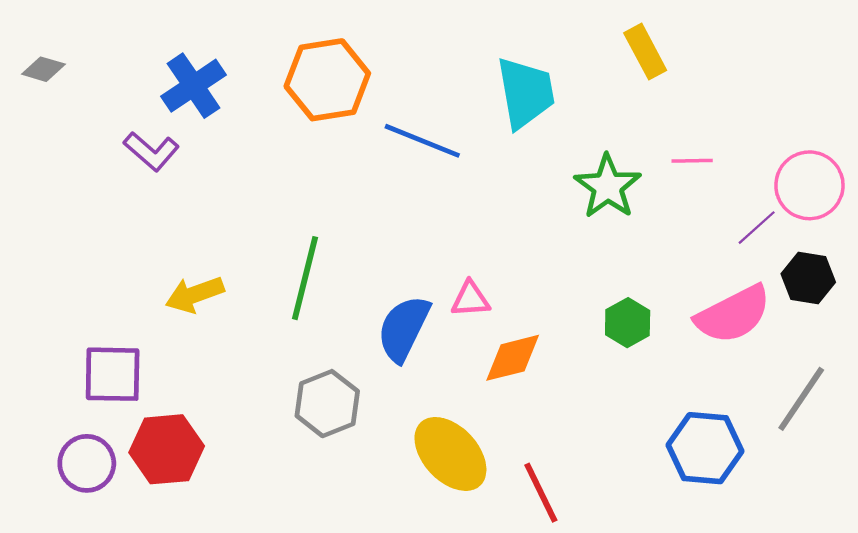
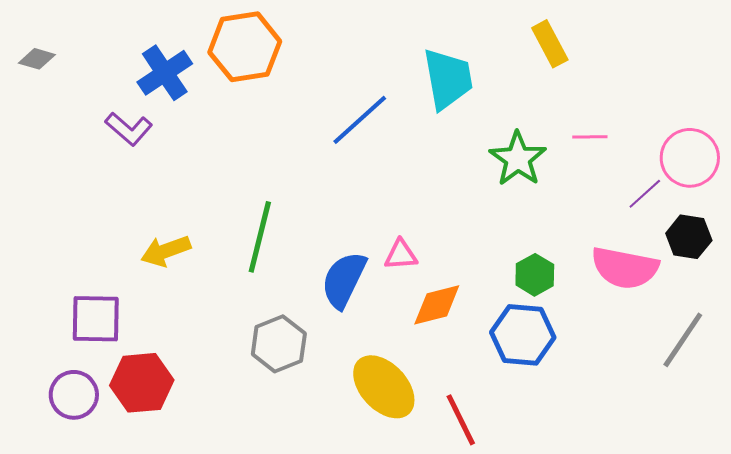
orange hexagon: (327, 80) -> (245, 47), moved
blue line: (422, 141) -> (360, 120), turned -64
pink semicircle: (733, 314) -> (625, 268), turned 38
blue hexagon: (705, 448) -> (523, 335), moved

